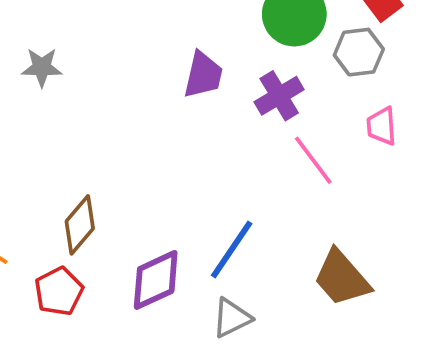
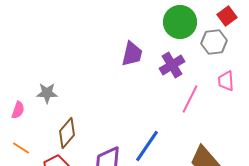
gray star: (42, 67) -> (47, 93), moved
pink line: (313, 160) -> (190, 99), turned 64

